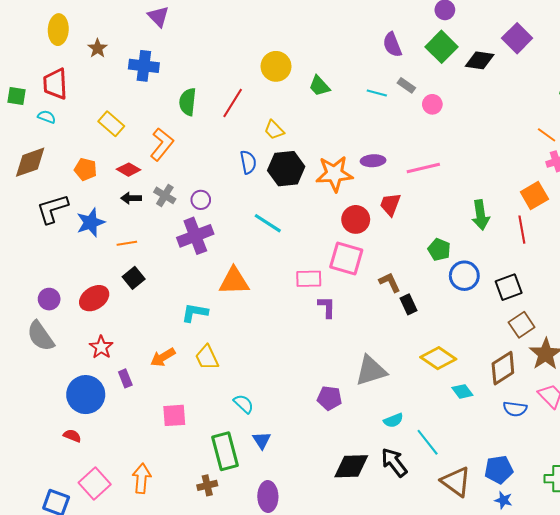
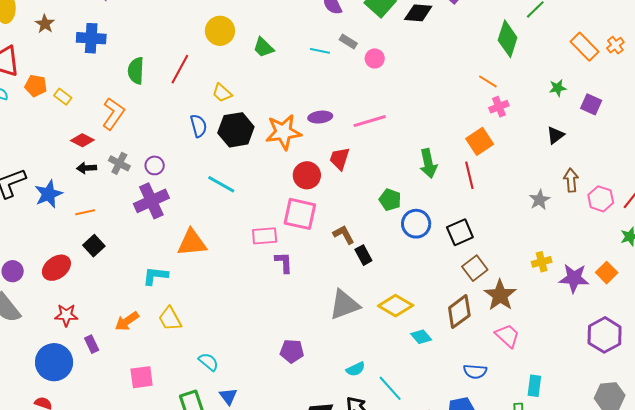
yellow rectangle: (111, 124) -> (63, 97), size x0.7
orange pentagon: (86, 169) -> (36, 86), moved
red star: (101, 347) -> (66, 315), turned -30
gray triangle: (371, 371) -> (344, 305), moved
blue semicircle: (515, 409) -> (475, 371), moved

